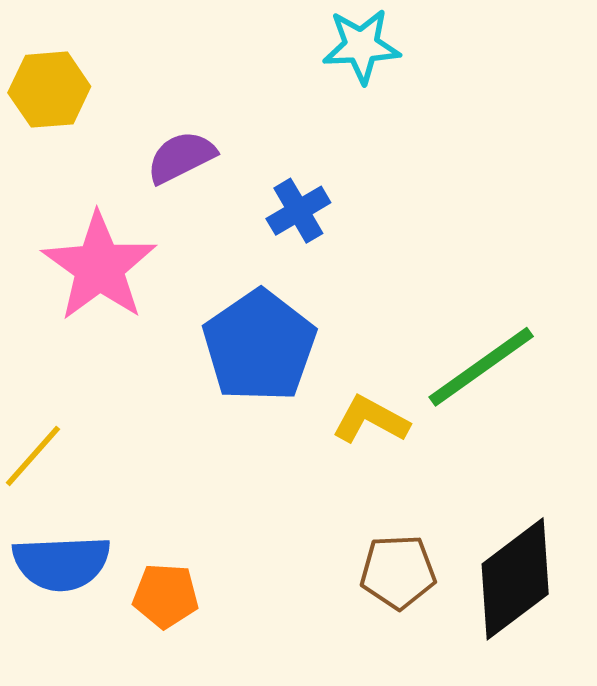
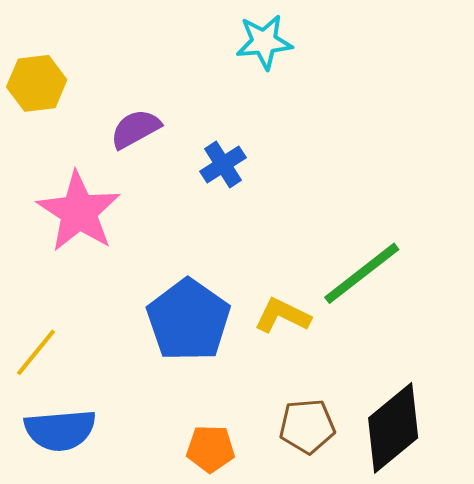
blue pentagon: (259, 346) -> (188, 320), moved
orange pentagon: (166, 596) -> (210, 449), moved

